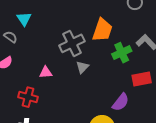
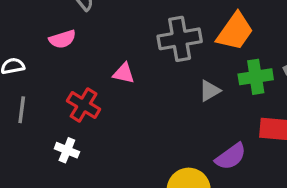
gray triangle: (82, 67) -> (210, 91), moved

